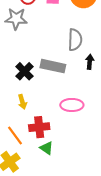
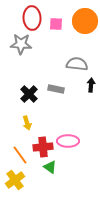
gray semicircle: (75, 40) -> (77, 64), turned -85
gray rectangle: (53, 66) -> (56, 89), size x0.7
pink ellipse: (72, 105) -> (68, 141), moved

